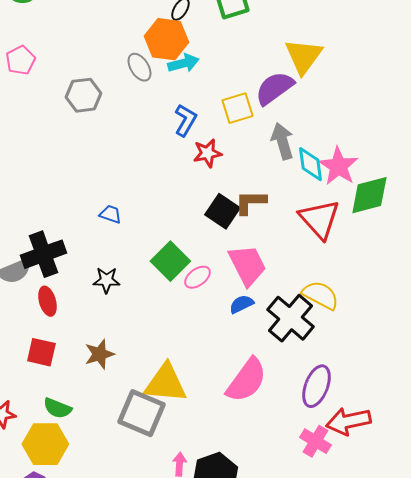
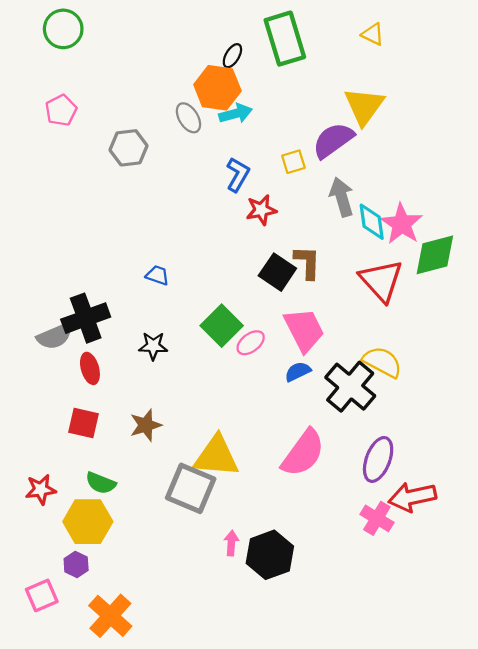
yellow square: (237, 108) -> (293, 162), size x0.7
brown L-shape: (250, 202) -> (307, 262), turned 92

